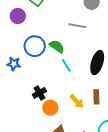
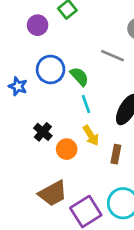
black cross: (39, 93) -> (43, 132), turned -32
yellow arrow: (77, 101) -> (91, 135), moved
orange circle: (50, 108) -> (67, 149), moved

